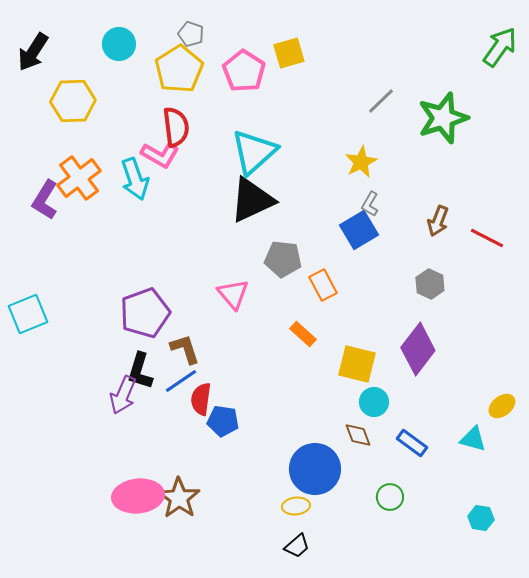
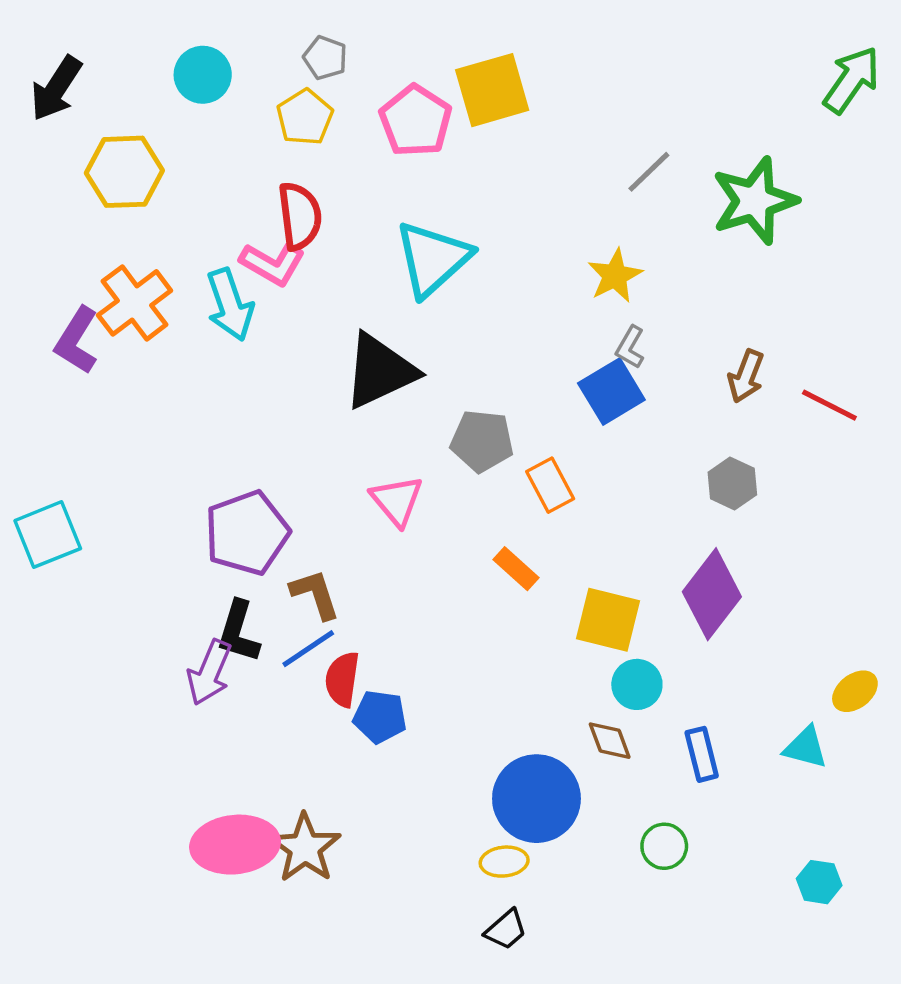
yellow square: (289, 53) -> (492, 90), size x1.4
yellow pentagon: (179, 69) -> (305, 117), size x0.7
black triangle: (252, 200) -> (380, 371), moved
blue rectangle: (412, 443) -> (702, 754), turned 40

